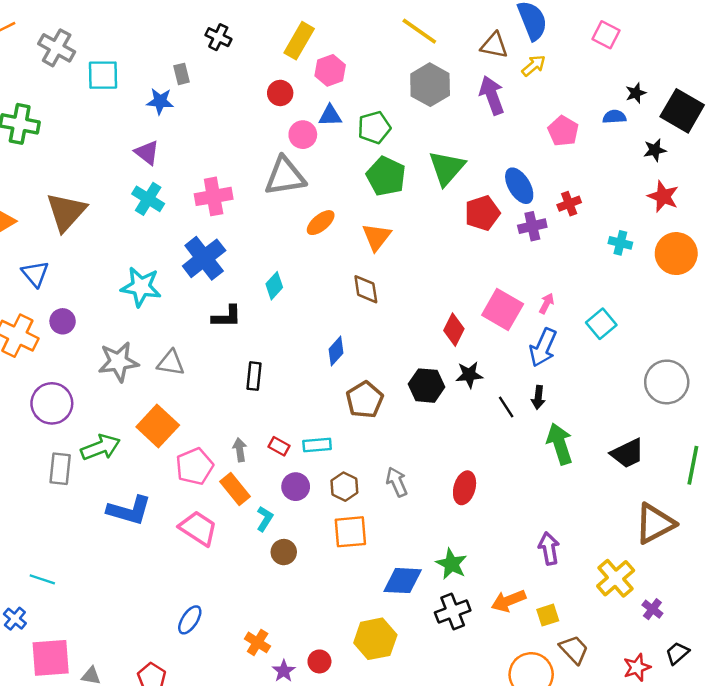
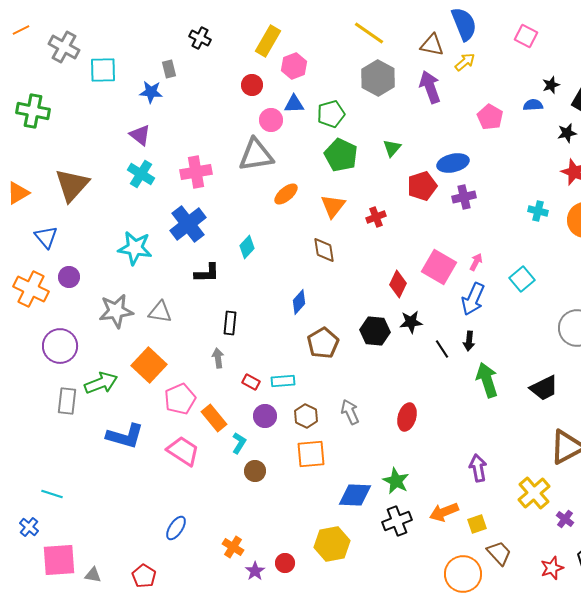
green triangle: (447, 168) -> (392, 148), size x0.6
blue ellipse: (519, 186) -> (453, 163), turned -72
red cross: (569, 204) -> (376, 217), moved
gray arrow: (240, 450) -> (218, 358), moved

